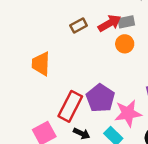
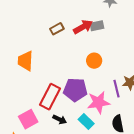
orange circle: (125, 44) -> (94, 61), moved
purple pentagon: (100, 98) -> (75, 90), turned -30

